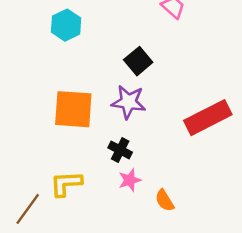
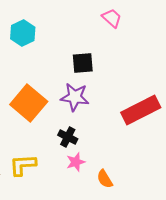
black square: (138, 61) -> (83, 63), turned 35
orange square: (73, 109) -> (29, 103), turned 36

